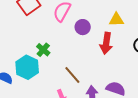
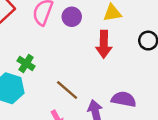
purple circle: (83, 27) -> (72, 17), moved

